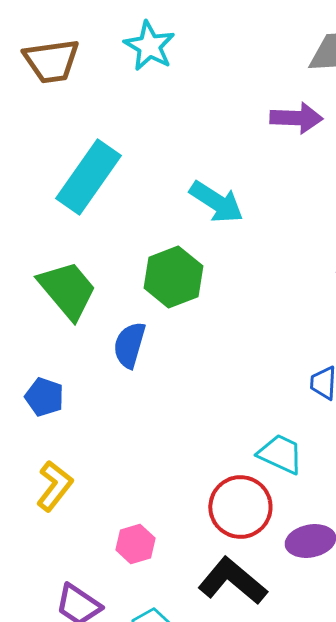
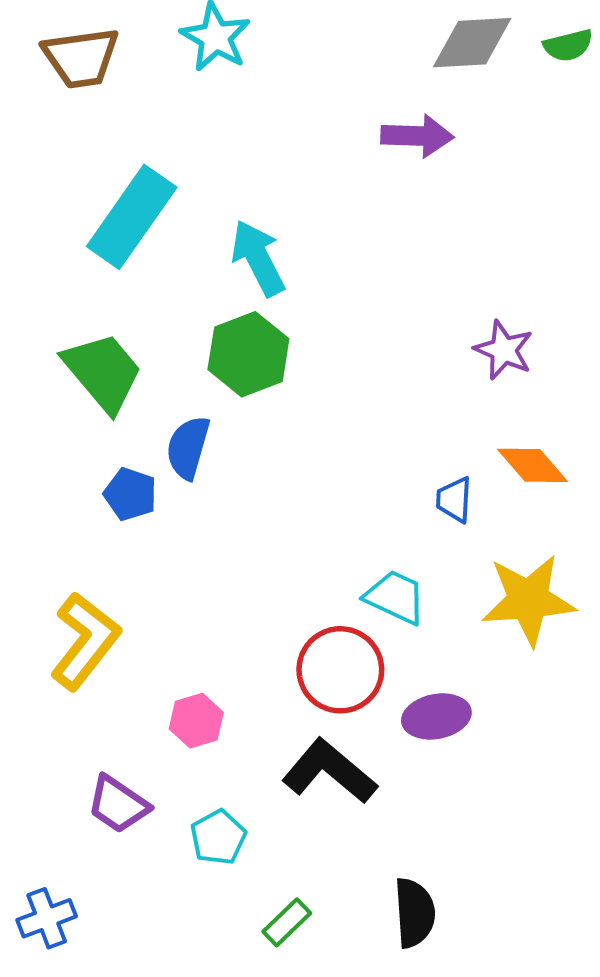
cyan arrow: (216, 202) -> (258, 258), moved, turned -150
blue pentagon: (44, 397) -> (130, 494), moved
yellow L-shape: (54, 486) -> (85, 641), size x1.4

